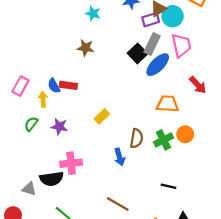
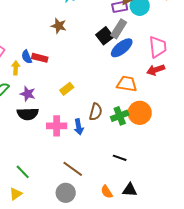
pink trapezoid: (181, 45) -> (158, 47), moved
red arrow: (198, 85) -> (156, 70), turned 108
orange circle: (185, 134) -> (140, 113), size x1.5
pink cross: (71, 163) -> (57, 126), moved
black semicircle: (52, 179) -> (28, 114), moved

